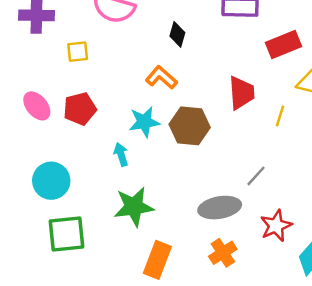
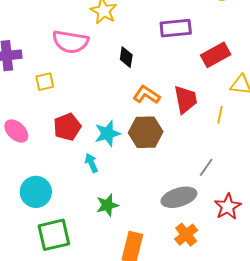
orange L-shape: (161, 78) -> (147, 95), moved
red pentagon: (80, 109) -> (67, 127), moved
green star: (134, 207) -> (107, 205), size x0.7

